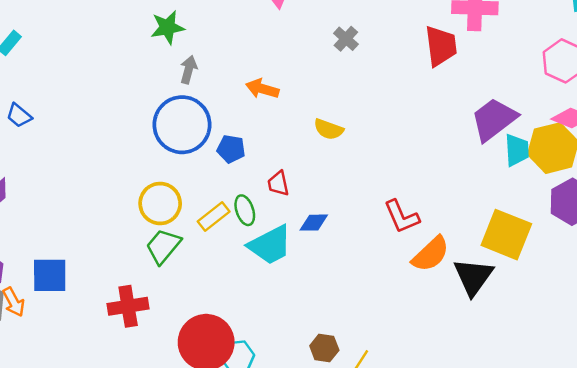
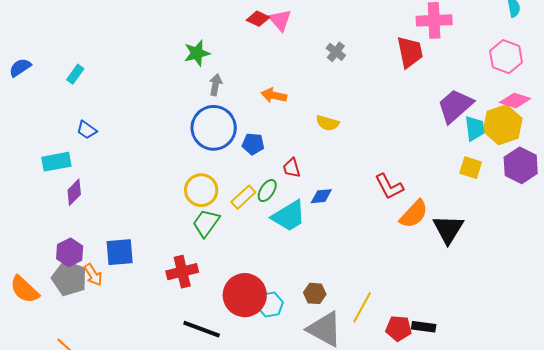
green ellipse: (245, 210) -> (267, 191), turned 55
yellow square: (506, 235) -> (471, 168), moved, size x0.6
brown hexagon: (324, 348) -> (315, 293), moved

